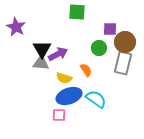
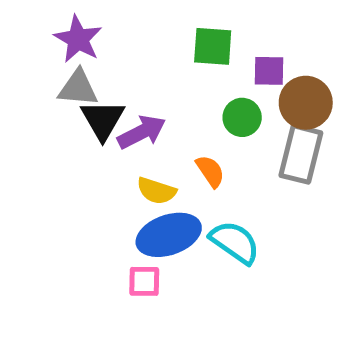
green square: (77, 12) -> (213, 46), moved
purple star: (16, 27) -> (78, 39), moved
gray triangle: (41, 63) -> (78, 88), moved

